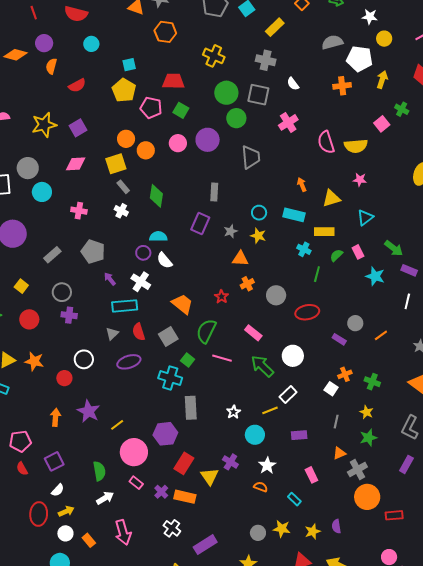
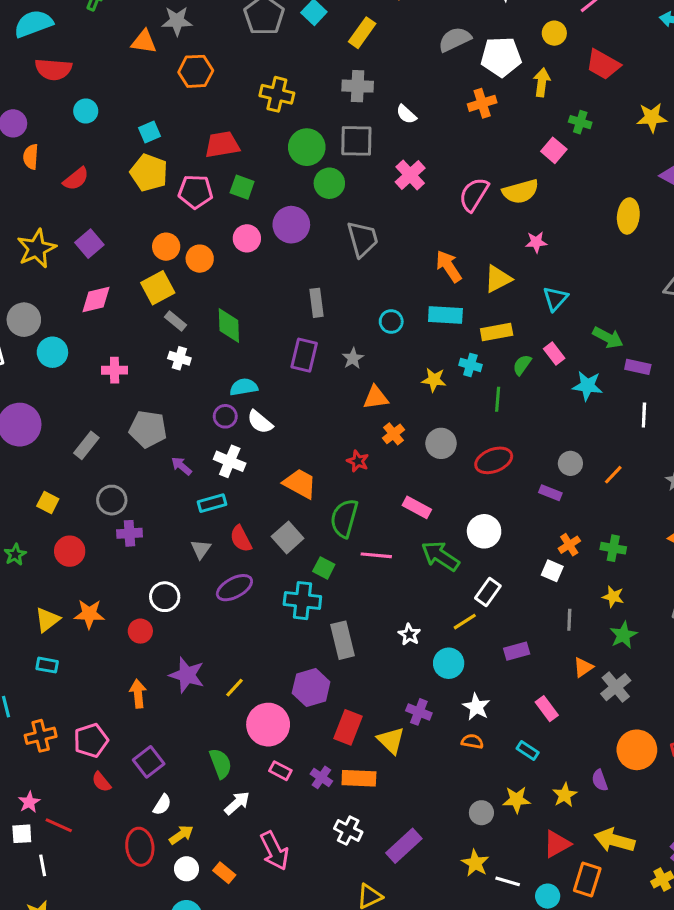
yellow circle: (384, 39) -> (554, 33), moved
pink semicircle: (326, 142) -> (474, 194), turned 60
orange arrow: (302, 185) -> (449, 266), size x1.5
yellow star: (258, 236) -> (434, 380), moved
cyan rectangle: (125, 306) -> (212, 503), size x0.7
orange circle: (367, 497) -> (637, 750), moved

